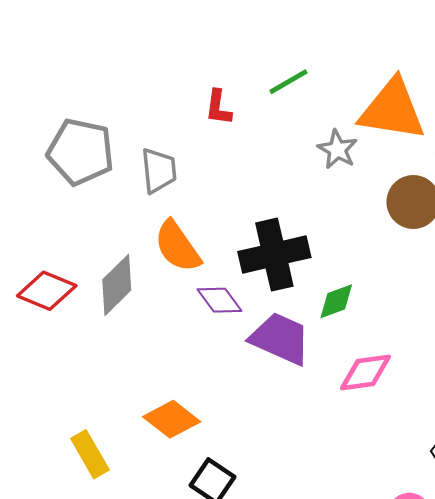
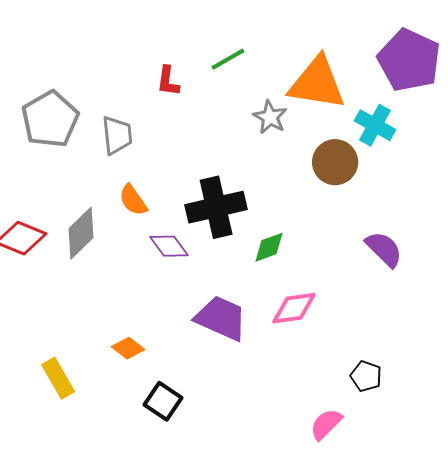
gray pentagon: (81, 152) -> (50, 119), turned 30
orange semicircle: (177, 246) -> (133, 200), size x0.7
purple trapezoid: (280, 339) -> (221, 318), moved
orange diamond: (172, 419) -> (128, 348), size x0.7

